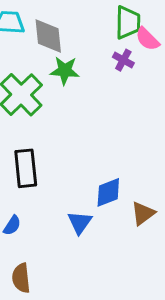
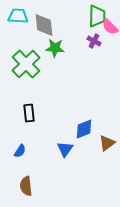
black rectangle: (26, 168) -> (29, 113), size x0.7

